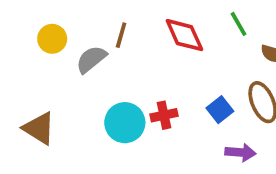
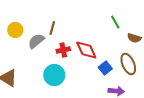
red diamond: (184, 35) -> (86, 50), moved
red cross: (164, 115) -> (63, 50), moved

